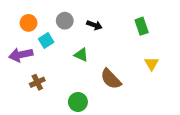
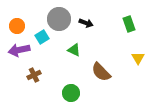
gray circle: (65, 21) -> (59, 19), size x1.5
orange circle: (29, 23) -> (17, 26), moved

